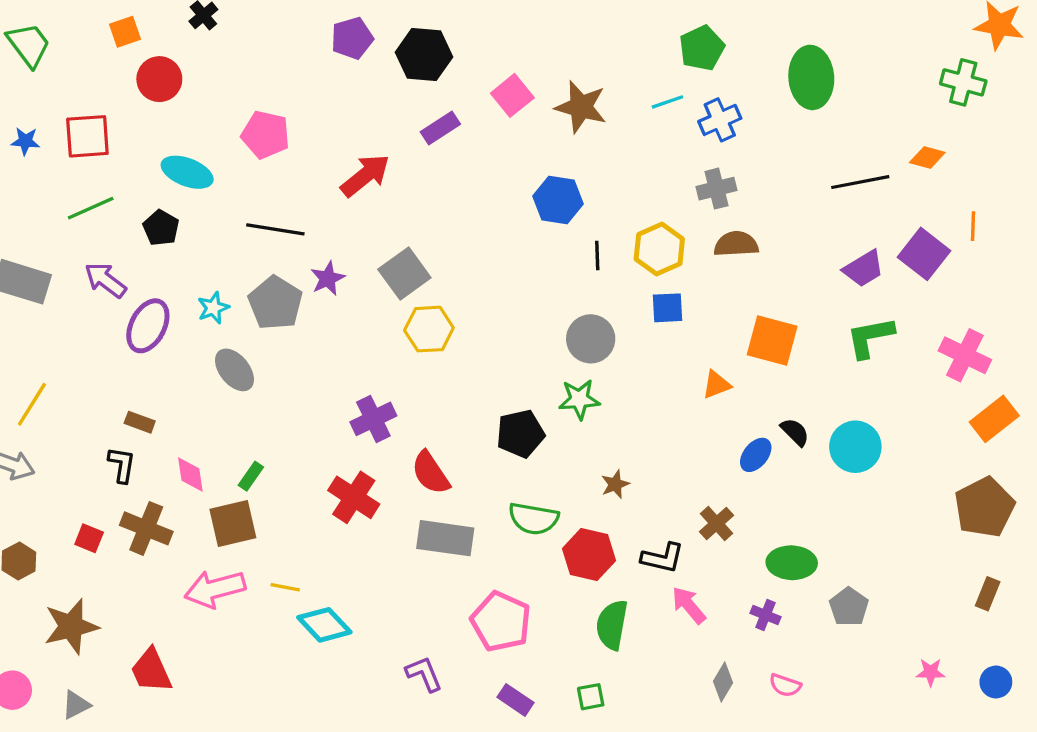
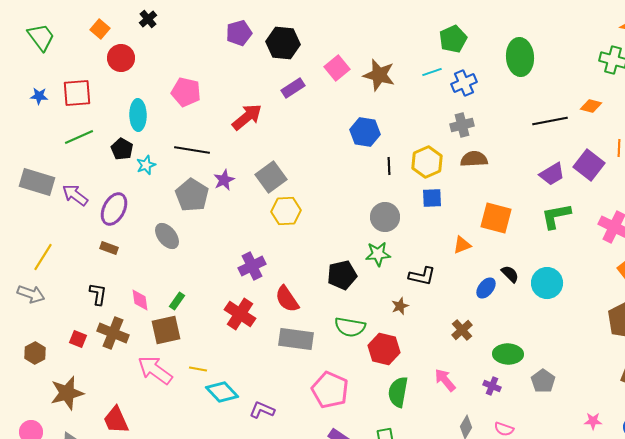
orange square: (125, 32) -> (100, 29), turned -30
cyan ellipse: (187, 172) -> (138, 115), turned 68
purple arrow: (105, 280) -> (75, 195), moved
cyan star: (213, 308) -> (146, 165), moved
brown rectangle: (140, 422) -> (109, 248), moved
black L-shape: (663, 558) -> (422, 276), moved
pink arrow: (215, 589) -> (155, 370), turned 51
purple L-shape: (424, 674) -> (262, 410), moved, turned -45

